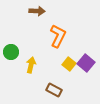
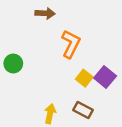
yellow arrow: (31, 65) -> (50, 114), moved
brown rectangle: (54, 90) -> (83, 110), moved

